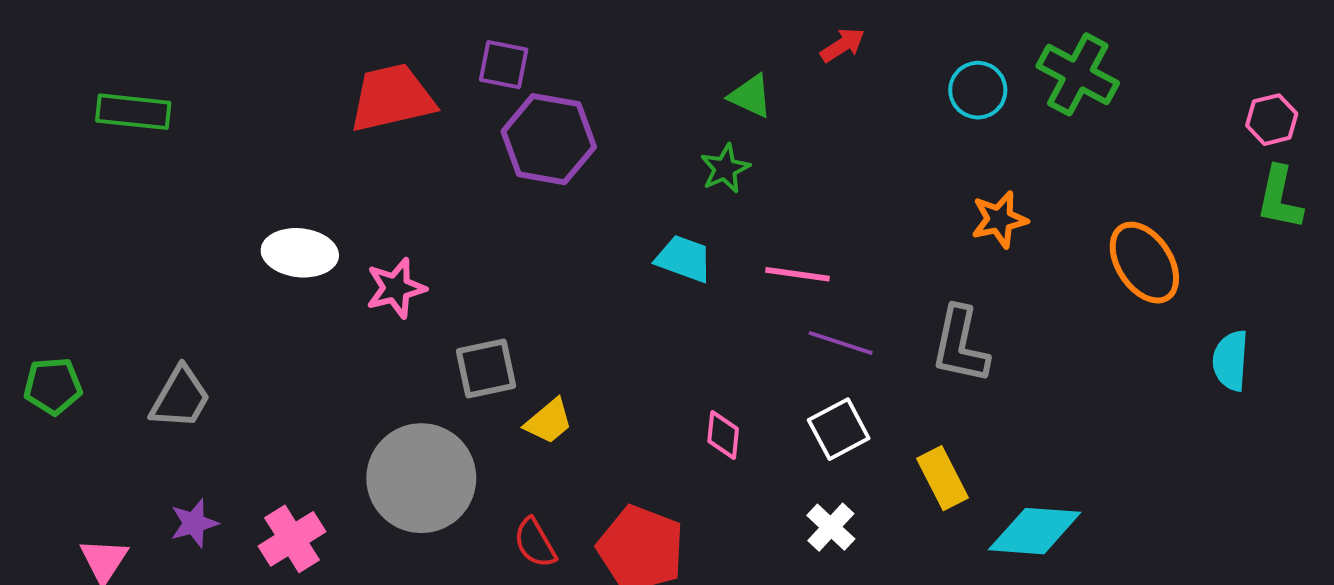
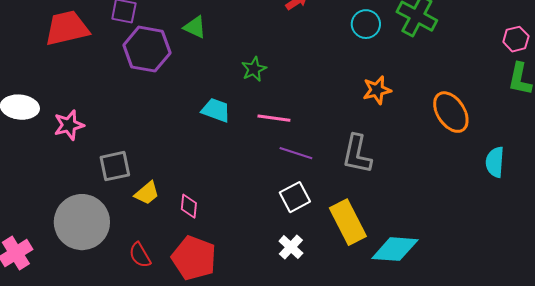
green triangle: (751, 96) -> (195, 27), moved
green star: (725, 169) -> (254, 69), moved
pink diamond: (723, 435) -> (189, 206), moved
yellow rectangle: (943, 478) -> (348, 222), size x1.4

